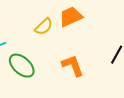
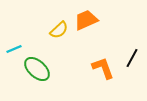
orange L-shape: (73, 66) -> (103, 68), moved

